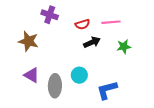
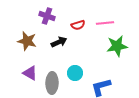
black arrow: (92, 42) -> (59, 42), moved
green star: (124, 47) -> (117, 46), size x1.5

